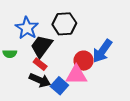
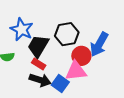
black hexagon: (64, 24) -> (67, 34), moved

